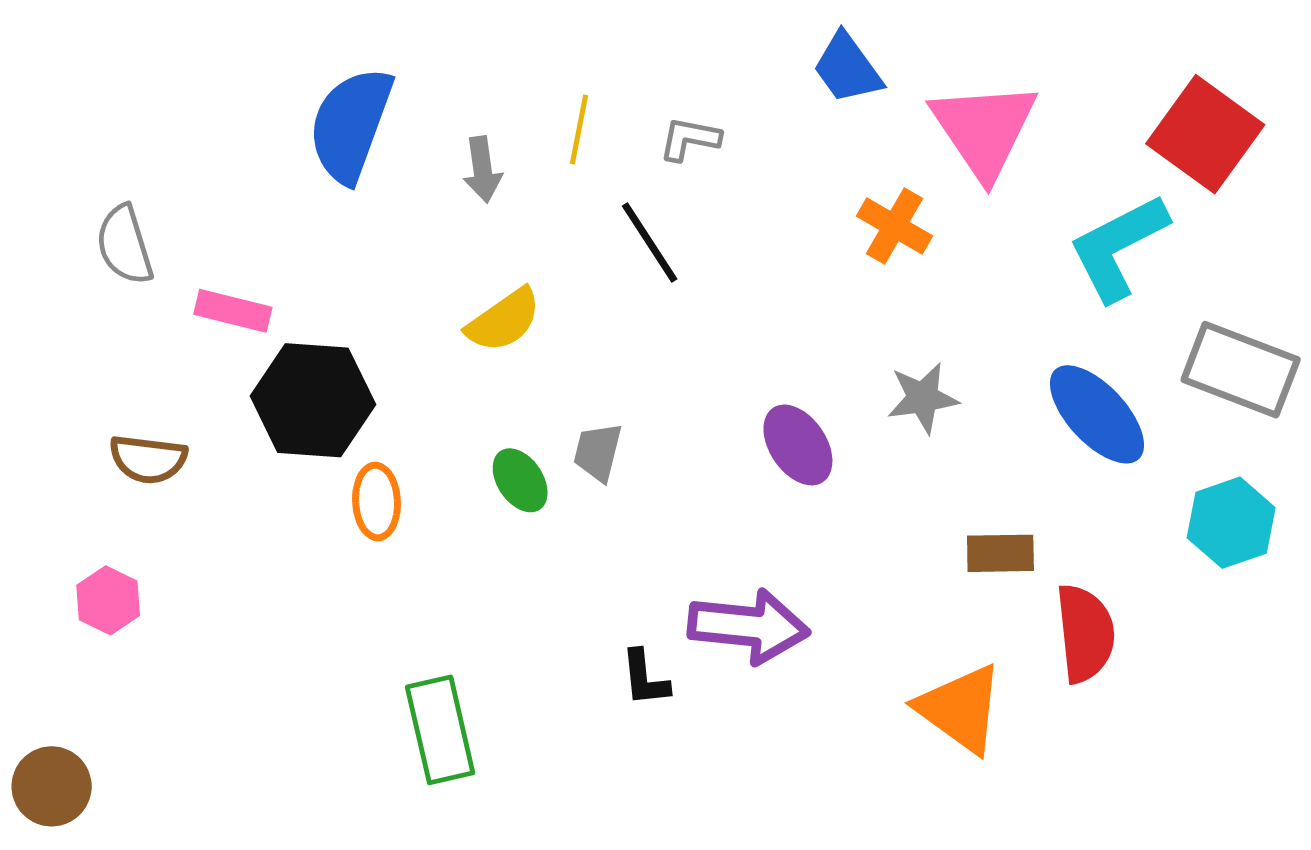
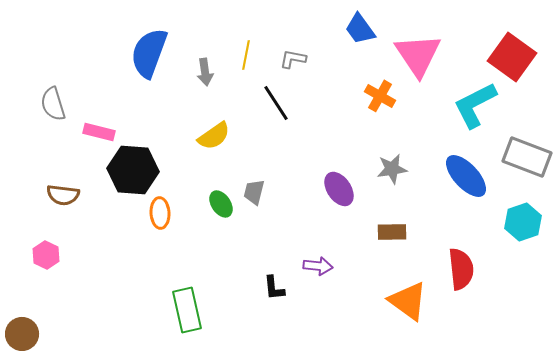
brown rectangle: (1000, 553) -> (392, 232), moved
purple arrow: (749, 626) -> (318, 266), size x0.6

